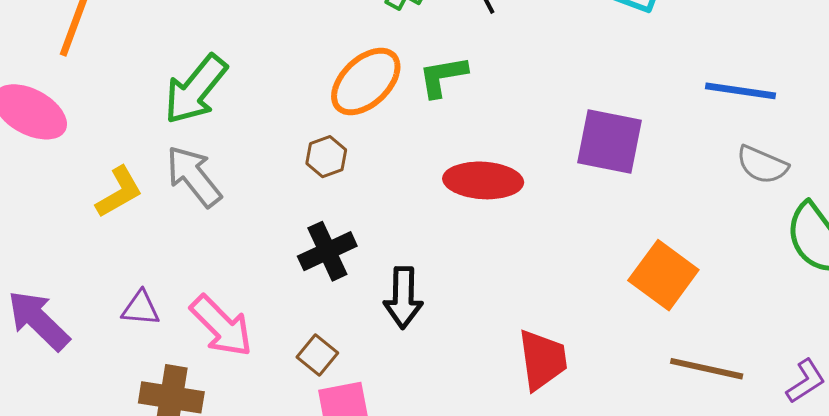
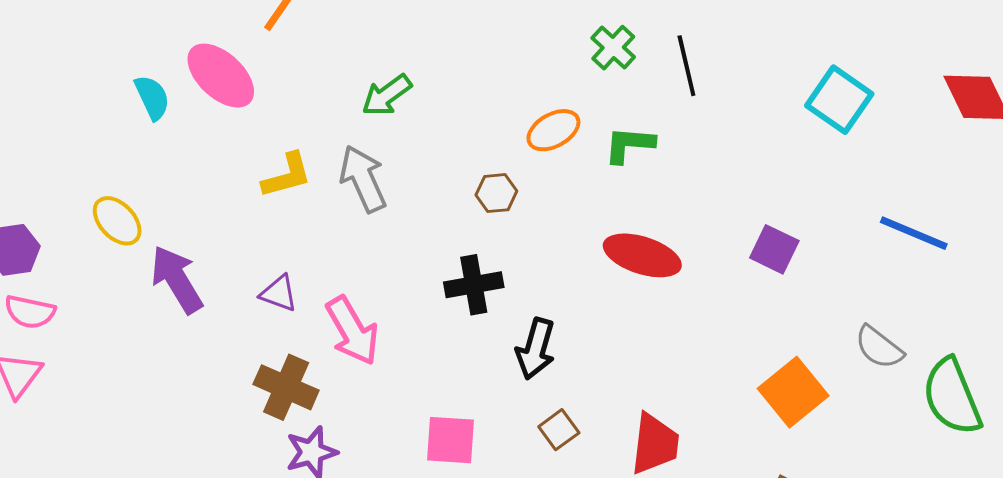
orange ellipse: (366, 81) -> (553, 130), size x0.7
green arrow: (196, 89) -> (387, 95), size x0.7
purple square: (609, 141) -> (774, 249), size x0.7
gray semicircle: (762, 165) -> (879, 347), moved
brown square: (317, 355) -> (559, 430), moved

